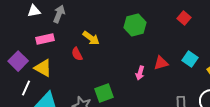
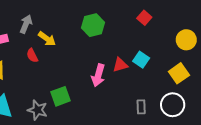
gray arrow: (59, 14) -> (26, 24), moved
cyan square: (190, 59) -> (141, 60), moved
pink arrow: (140, 73) -> (98, 75), size x1.5

